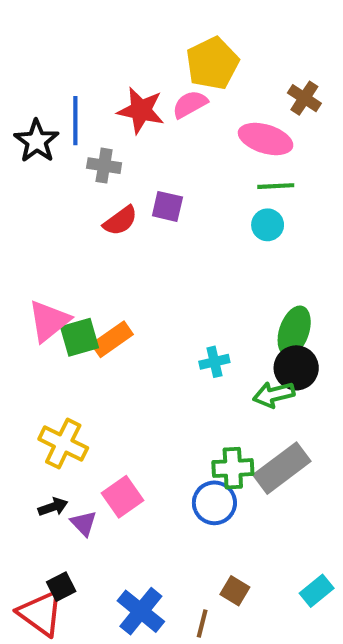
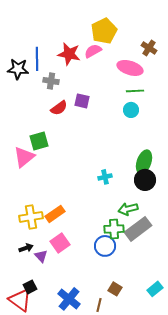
black star: (37, 141) -> (18, 69), turned -30
green square: (80, 337) -> (39, 141), moved
orange rectangle: (112, 339) -> (55, 214), moved
green arrow: (274, 395) -> (128, 209), moved
yellow cross: (63, 444) -> (31, 217), turned -35

